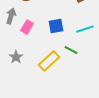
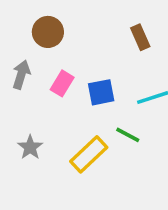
pink rectangle: (27, 27) -> (62, 83), moved

